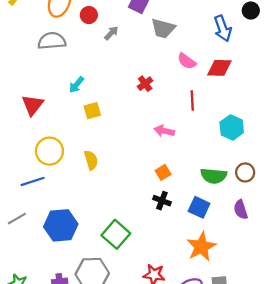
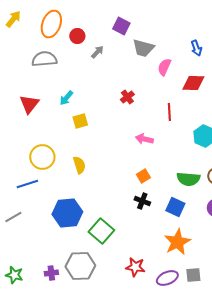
blue arrow: (223, 29) -> (196, 48), size x0.7
pink semicircle: (187, 61) -> (164, 67), moved, turned 78
red triangle: (33, 105) -> (29, 104), moved
blue hexagon: (61, 225) -> (67, 213), moved

